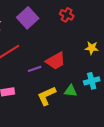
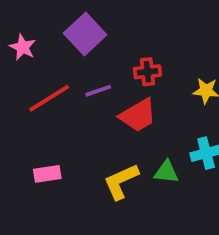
red cross: (67, 15) -> (147, 72), moved, turned -32
purple line: (35, 69) -> (98, 91), moved

